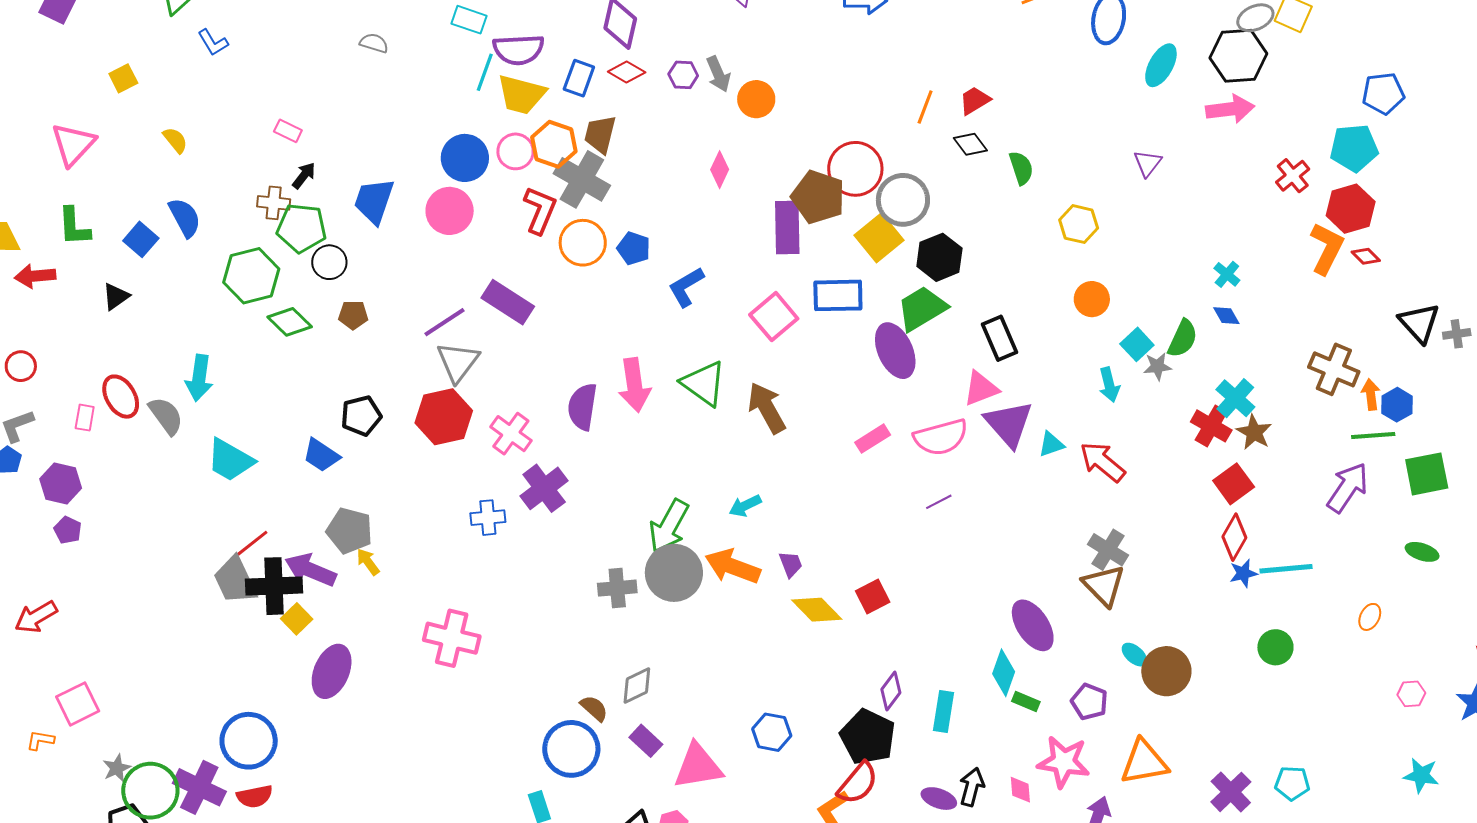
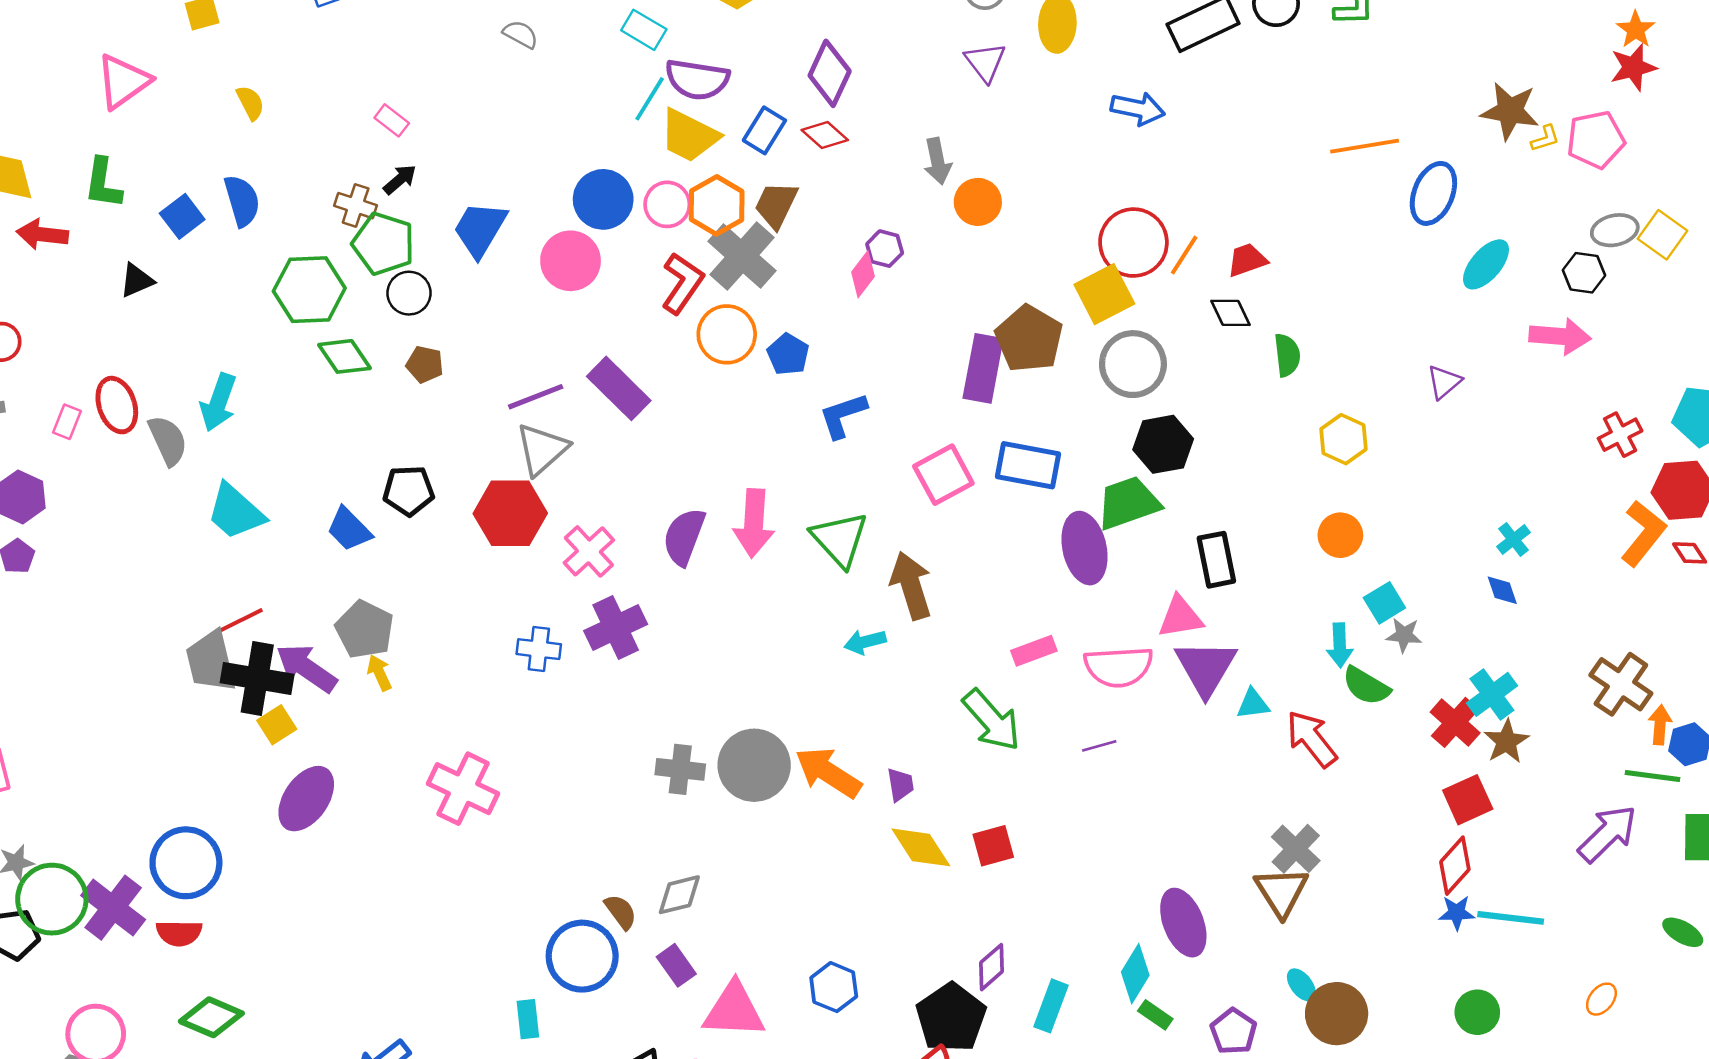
black hexagon: (1238, 56) -> (1584, 273), size x0.6
purple hexagon: (683, 75) -> (885, 249), moved
red circle: (855, 169) -> (1133, 243), moved
pink diamond: (720, 170) -> (863, 274), moved
yellow square: (879, 238) -> (1104, 294), moved
green semicircle: (1183, 339) -> (1366, 686), moved, turned 84
cyan arrow: (745, 506) -> (865, 642), moved
green arrow: (669, 526) -> (992, 720), moved, turned -82

